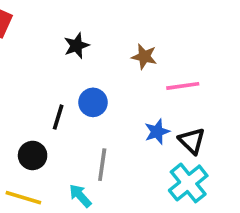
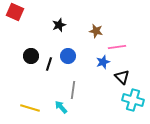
blue star: (157, 132) -> (103, 62), moved
black circle: (33, 155) -> (31, 56), moved
cyan cross: (188, 183) -> (133, 100), moved, turned -35

